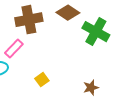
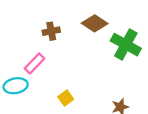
brown cross: (29, 20) -> (51, 31), size x0.6

